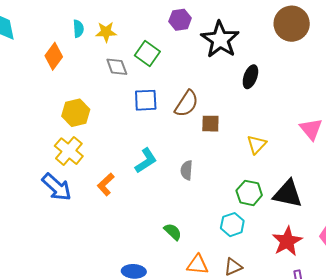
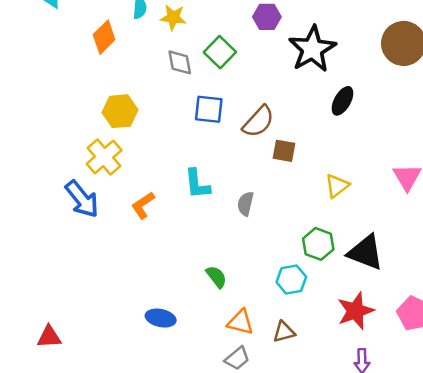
cyan L-shape: (146, 161) -> (197, 184), turned 108

